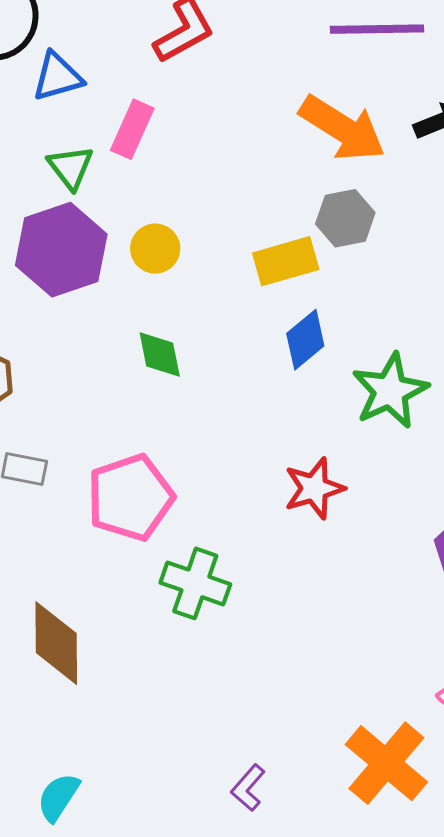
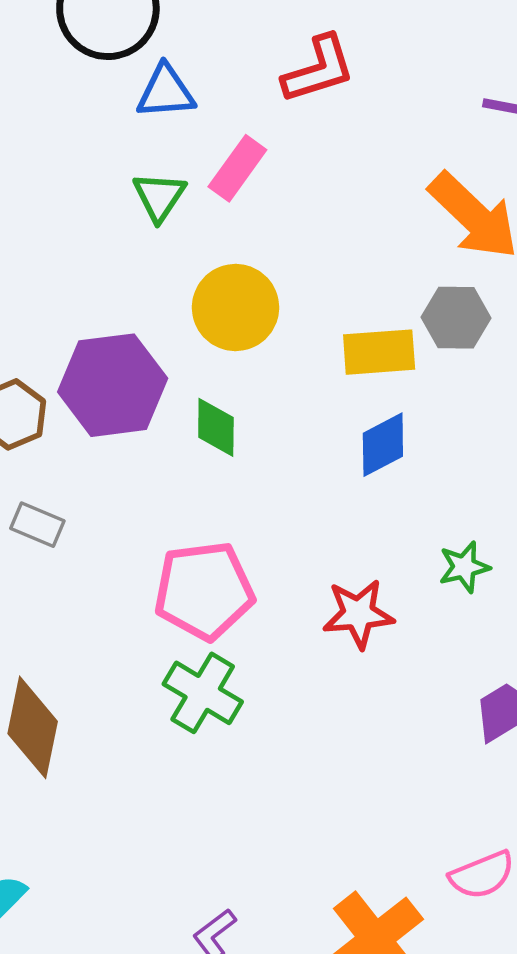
yellow circle: (155, 249) -> (236, 307), size x1.5
purple hexagon: (61, 250) -> (113, 385), moved
green star: (390, 391) -> (464, 567), moved, size x0.6
pink pentagon: (130, 497) -> (204, 591), moved

